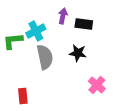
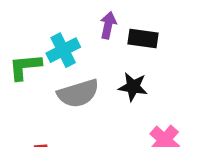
gray semicircle: (45, 57) -> (78, 93), turned 85

